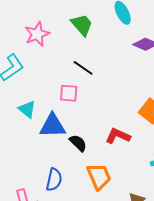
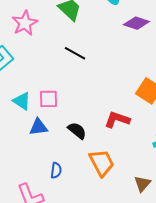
pink square: (69, 93) -> (48, 99), moved
blue triangle: (53, 126) -> (38, 127), moved, size x0.7
blue semicircle: (54, 180) -> (56, 170), size x0.7

